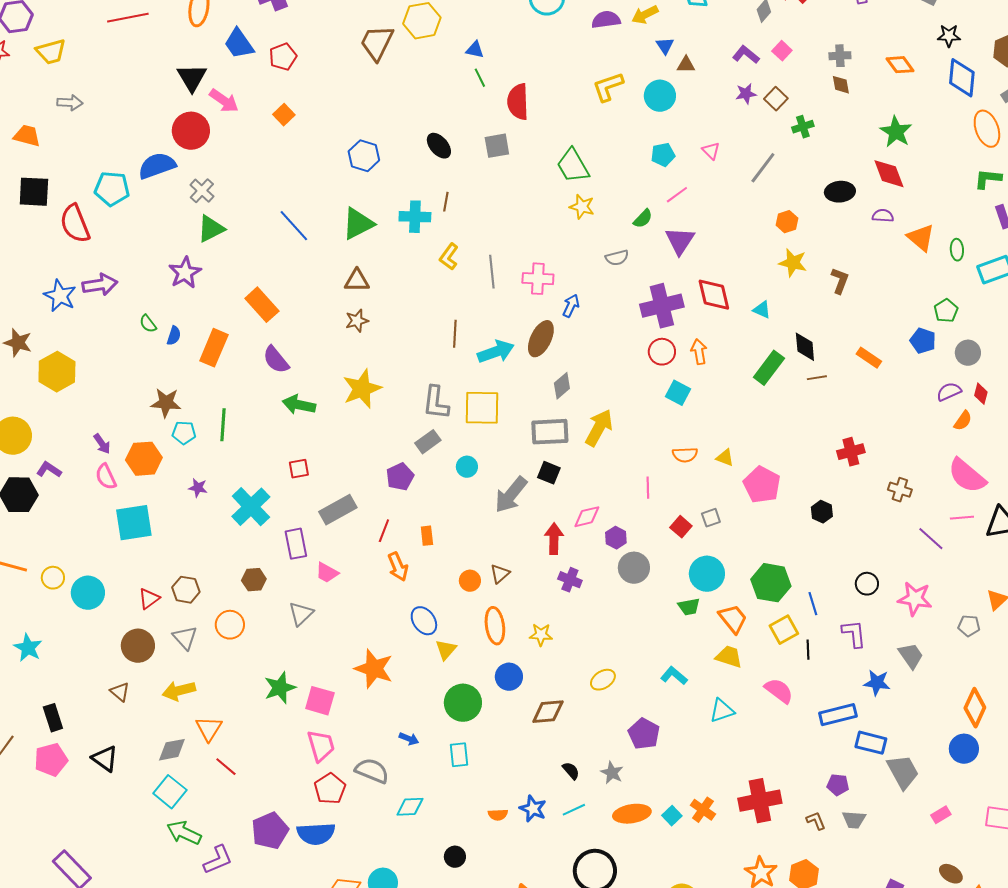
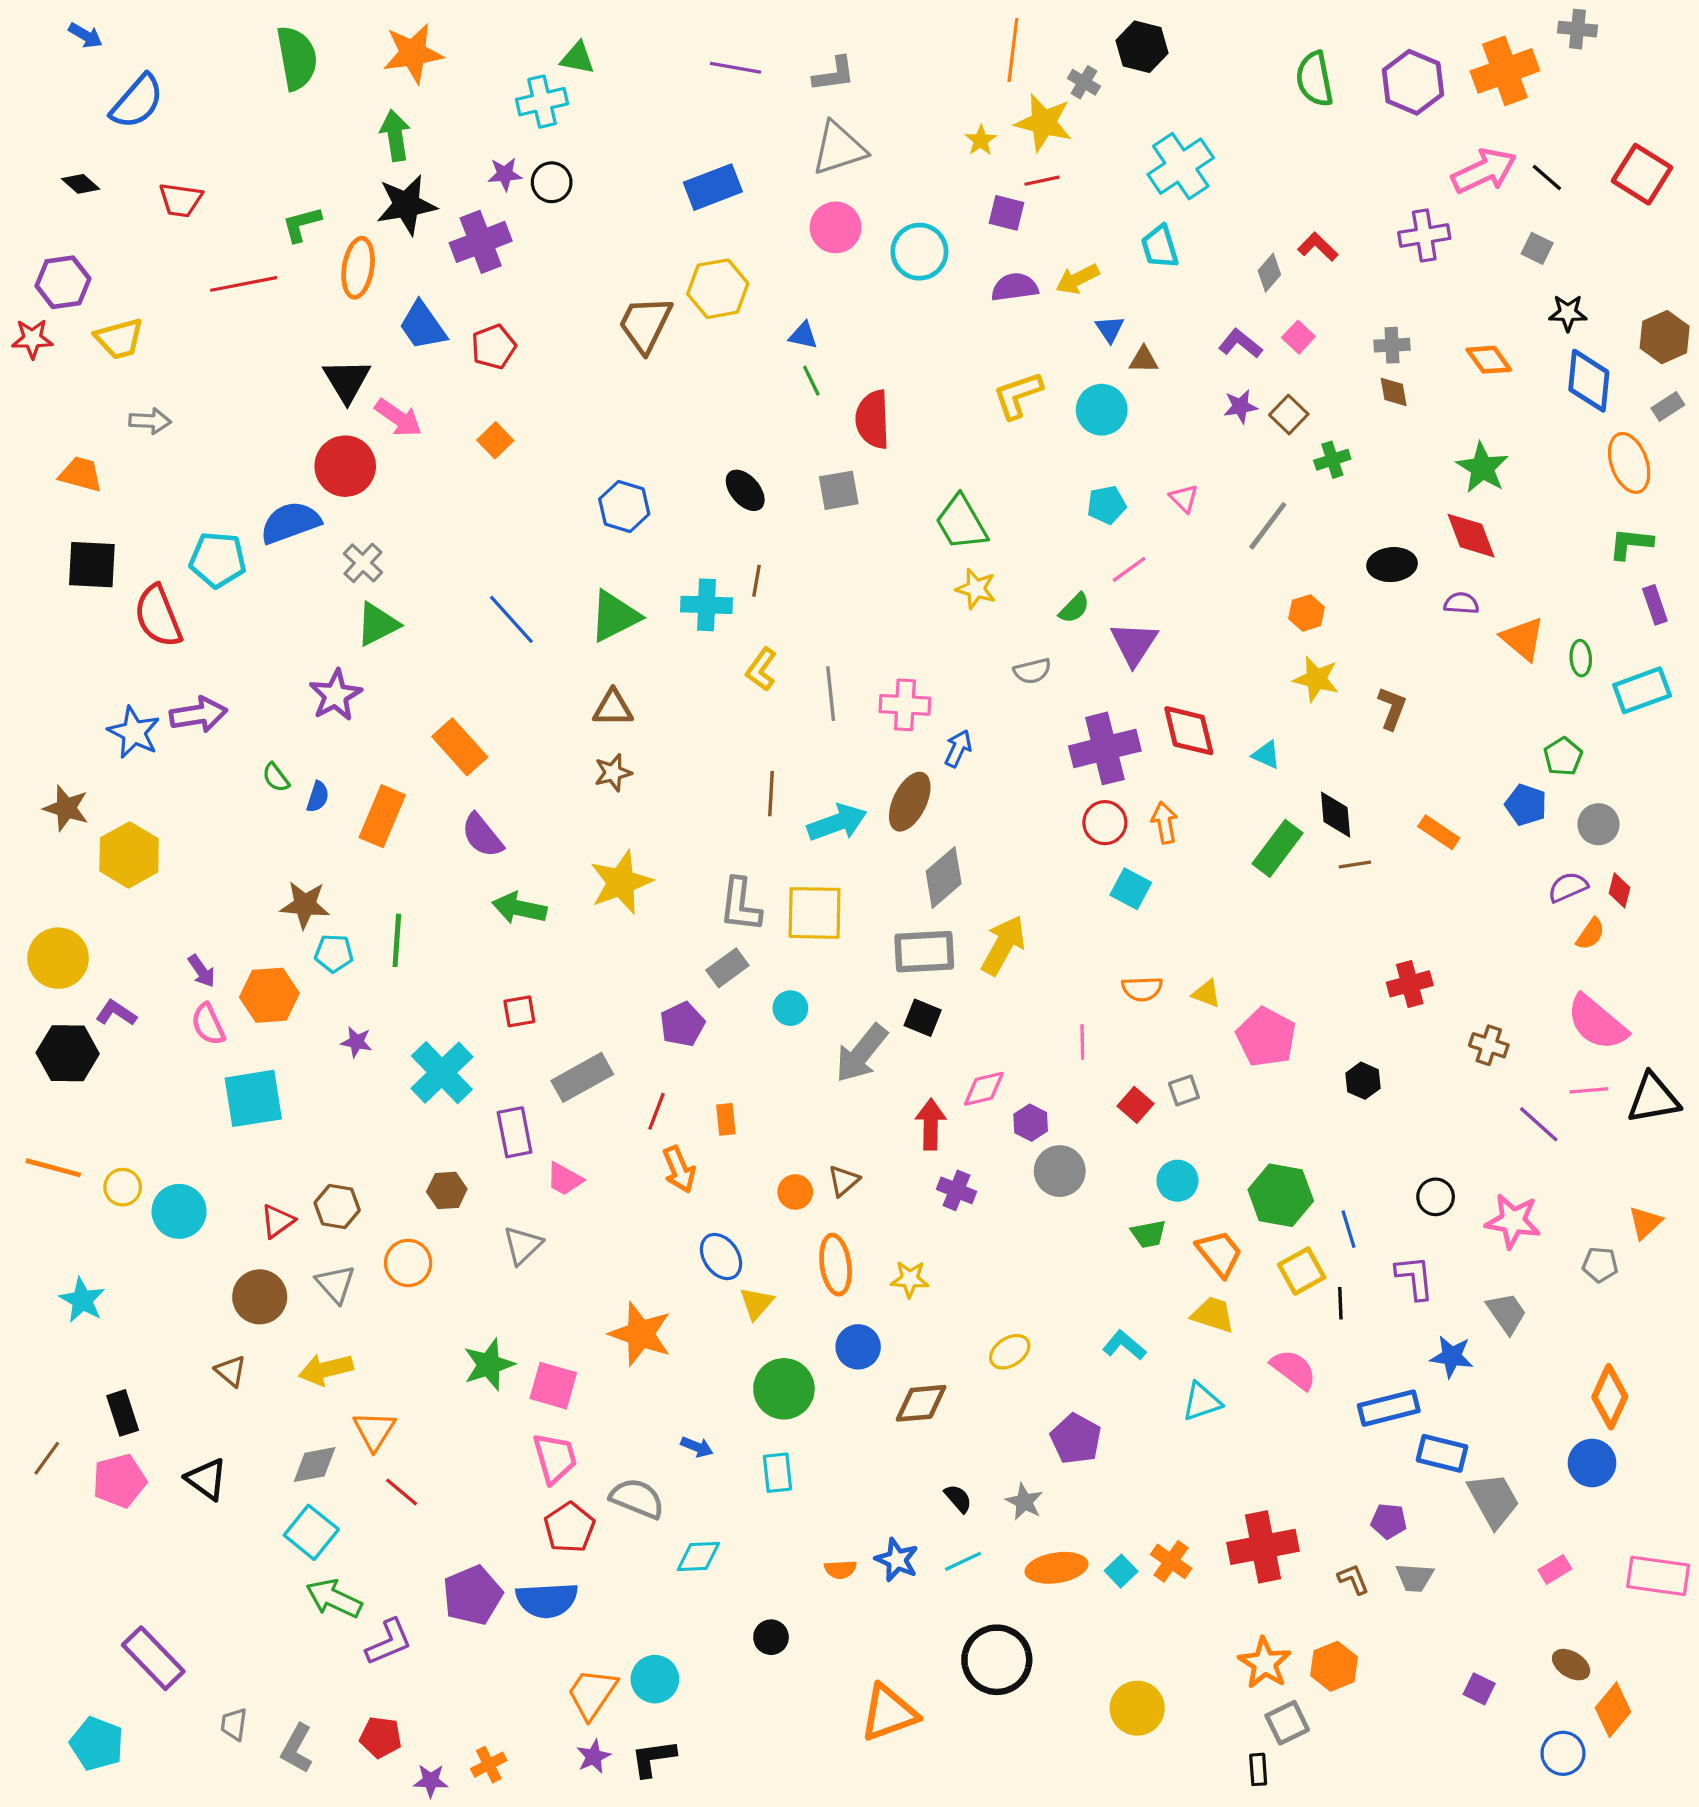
gray diamond: (562, 386) -> (944, 877), size x1.4
cyan circle: (707, 574) -> (1177, 1181), size x0.7

